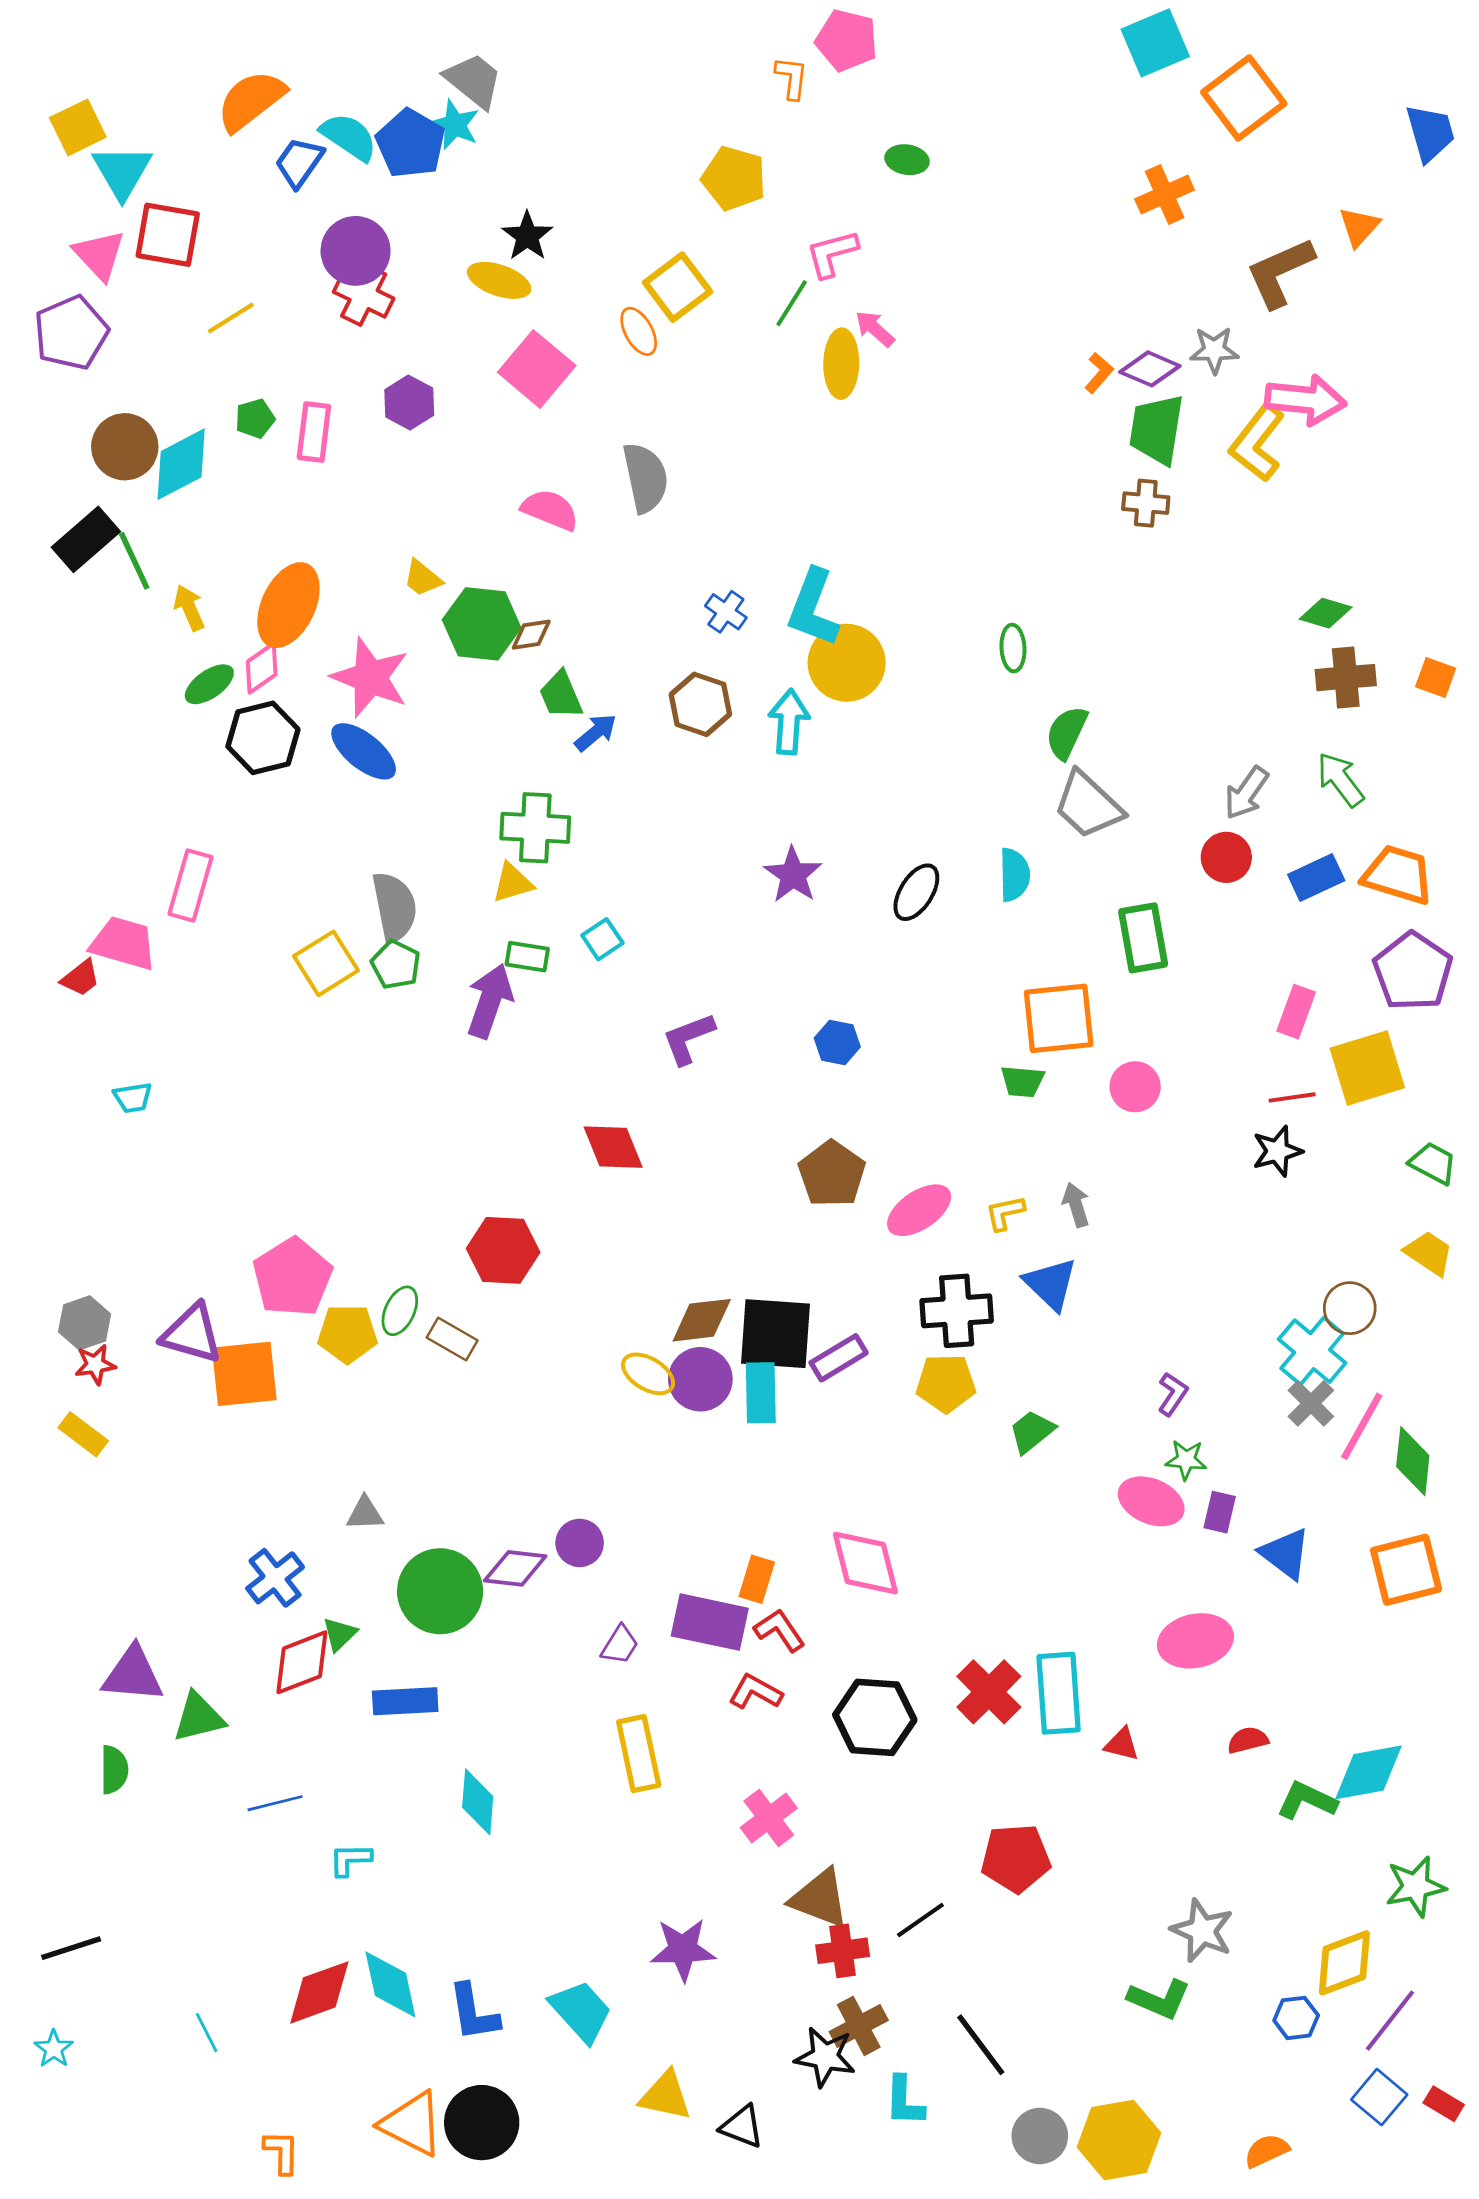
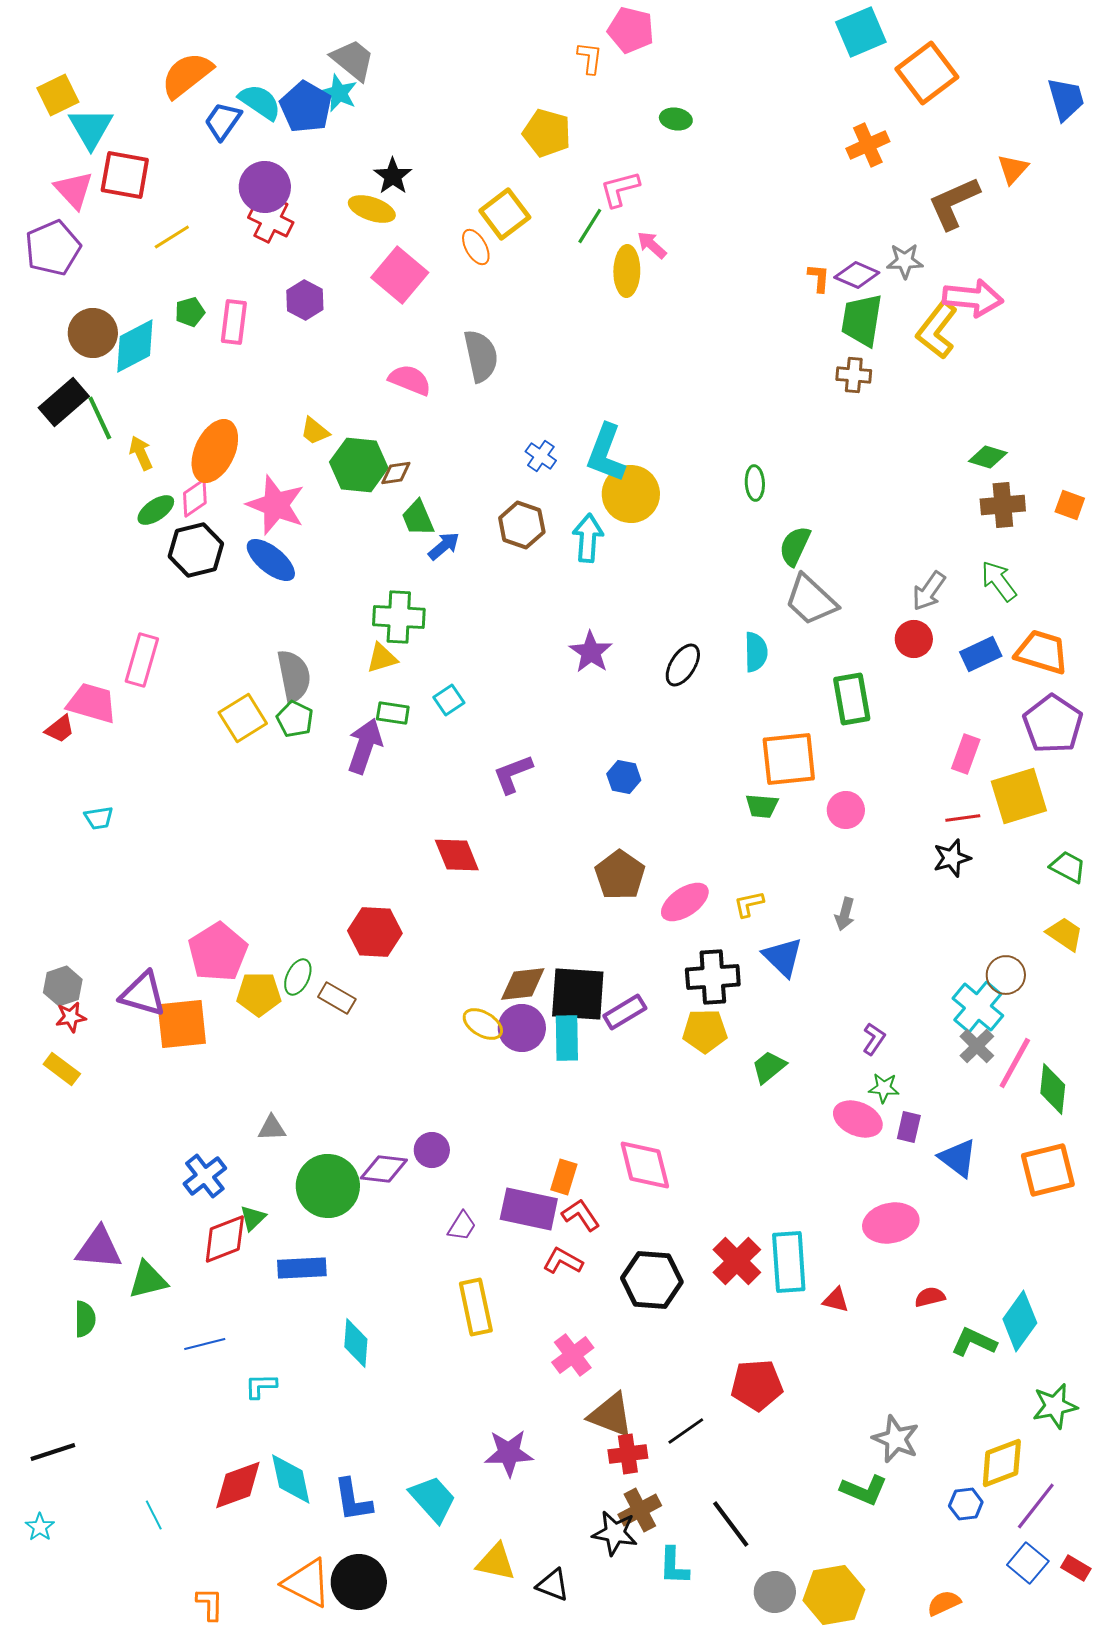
orange L-shape: (1099, 373) -> (819, 278), turned -36
gray arrow: (1076, 1205) -> (845, 914), moved, turned -148
cyan diamond: (1369, 1772) -> (1020, 1321), turned -44

